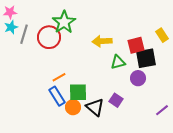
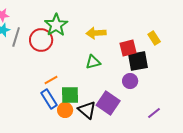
yellow arrow: (102, 41) -> (96, 33), moved
green triangle: (118, 62) -> (93, 62), moved
purple square: (116, 100) -> (108, 103), size x1.6

